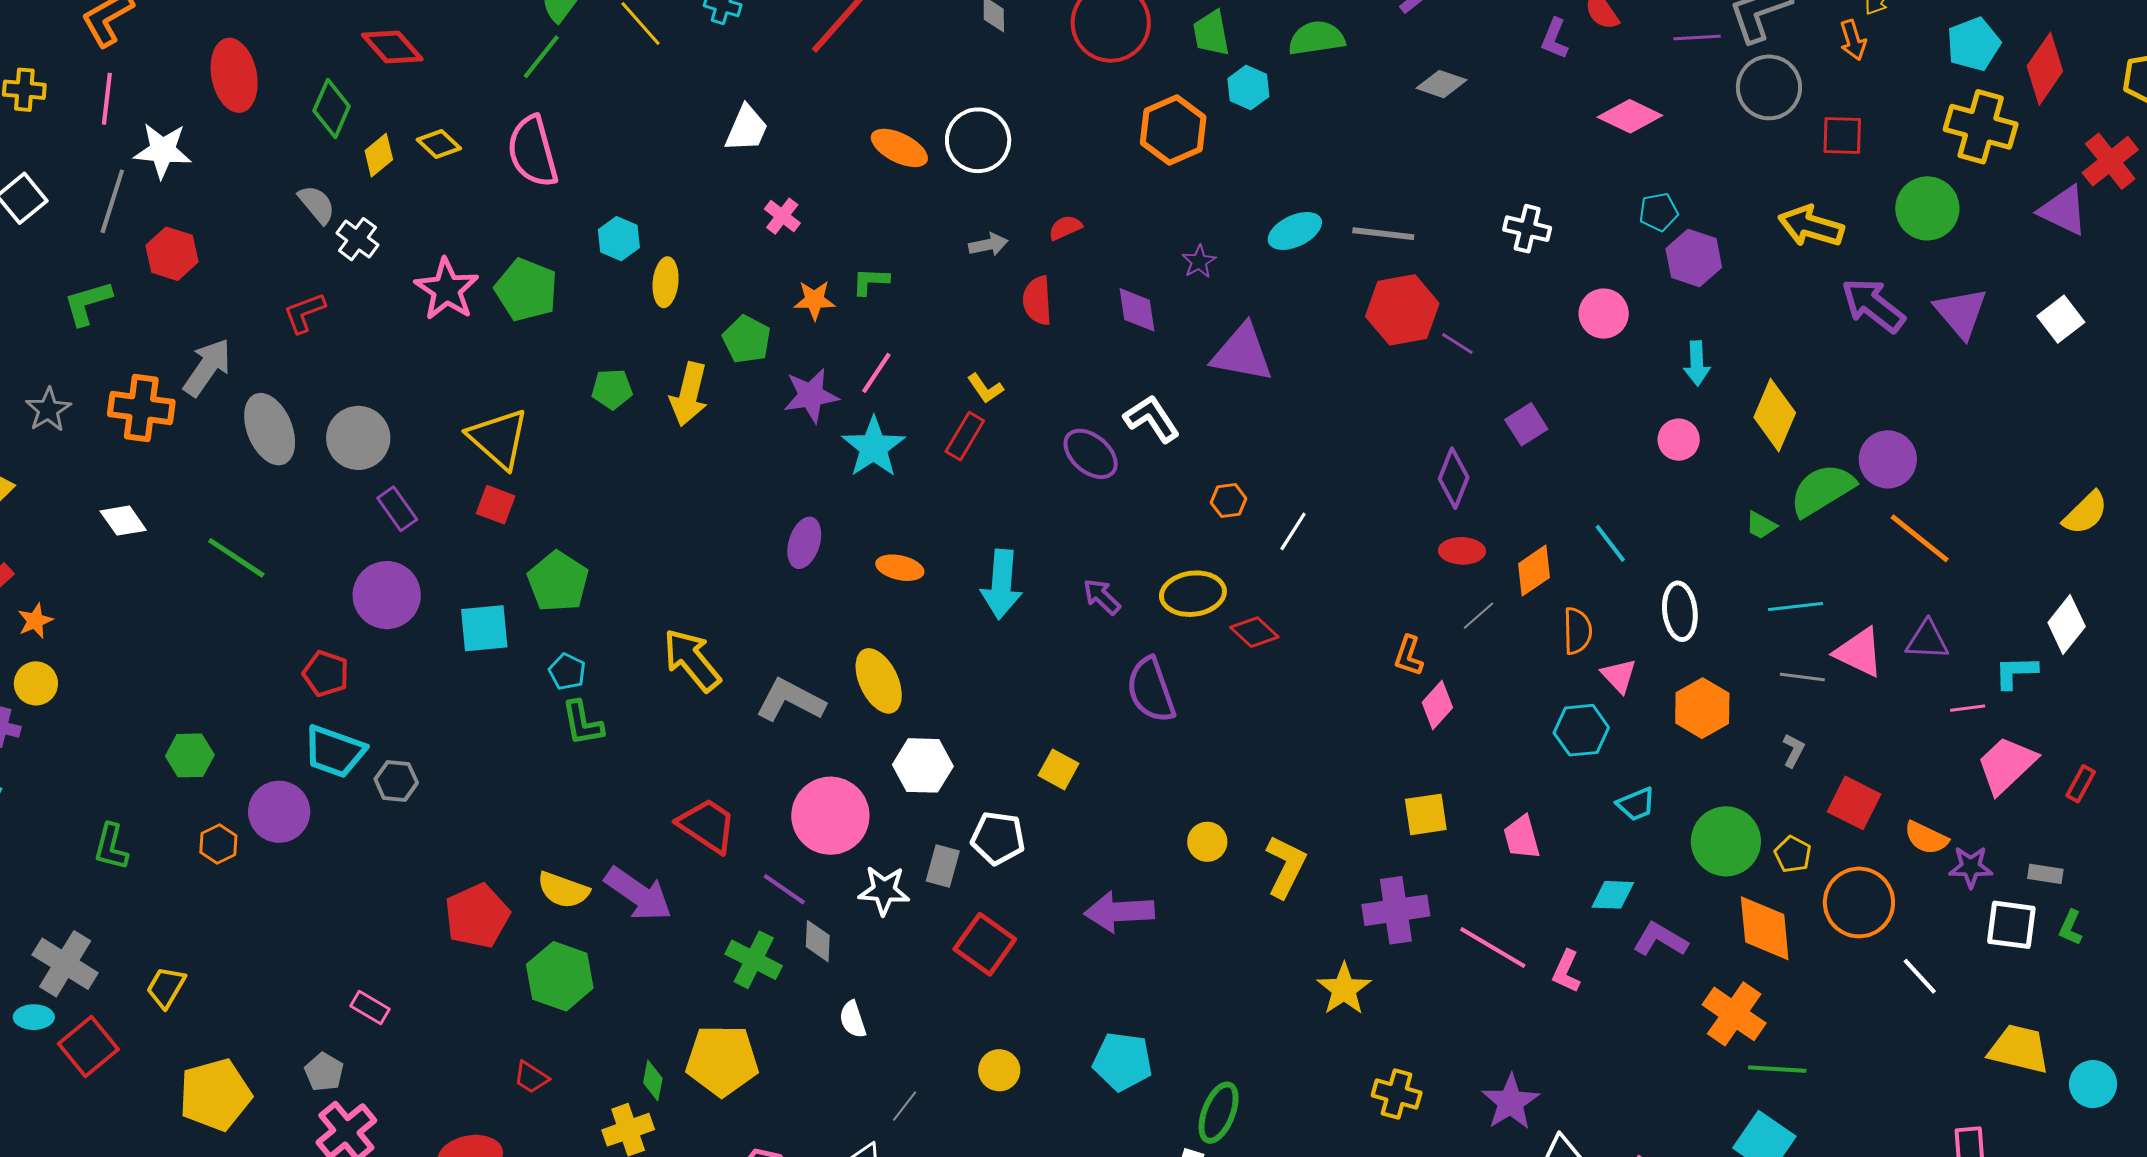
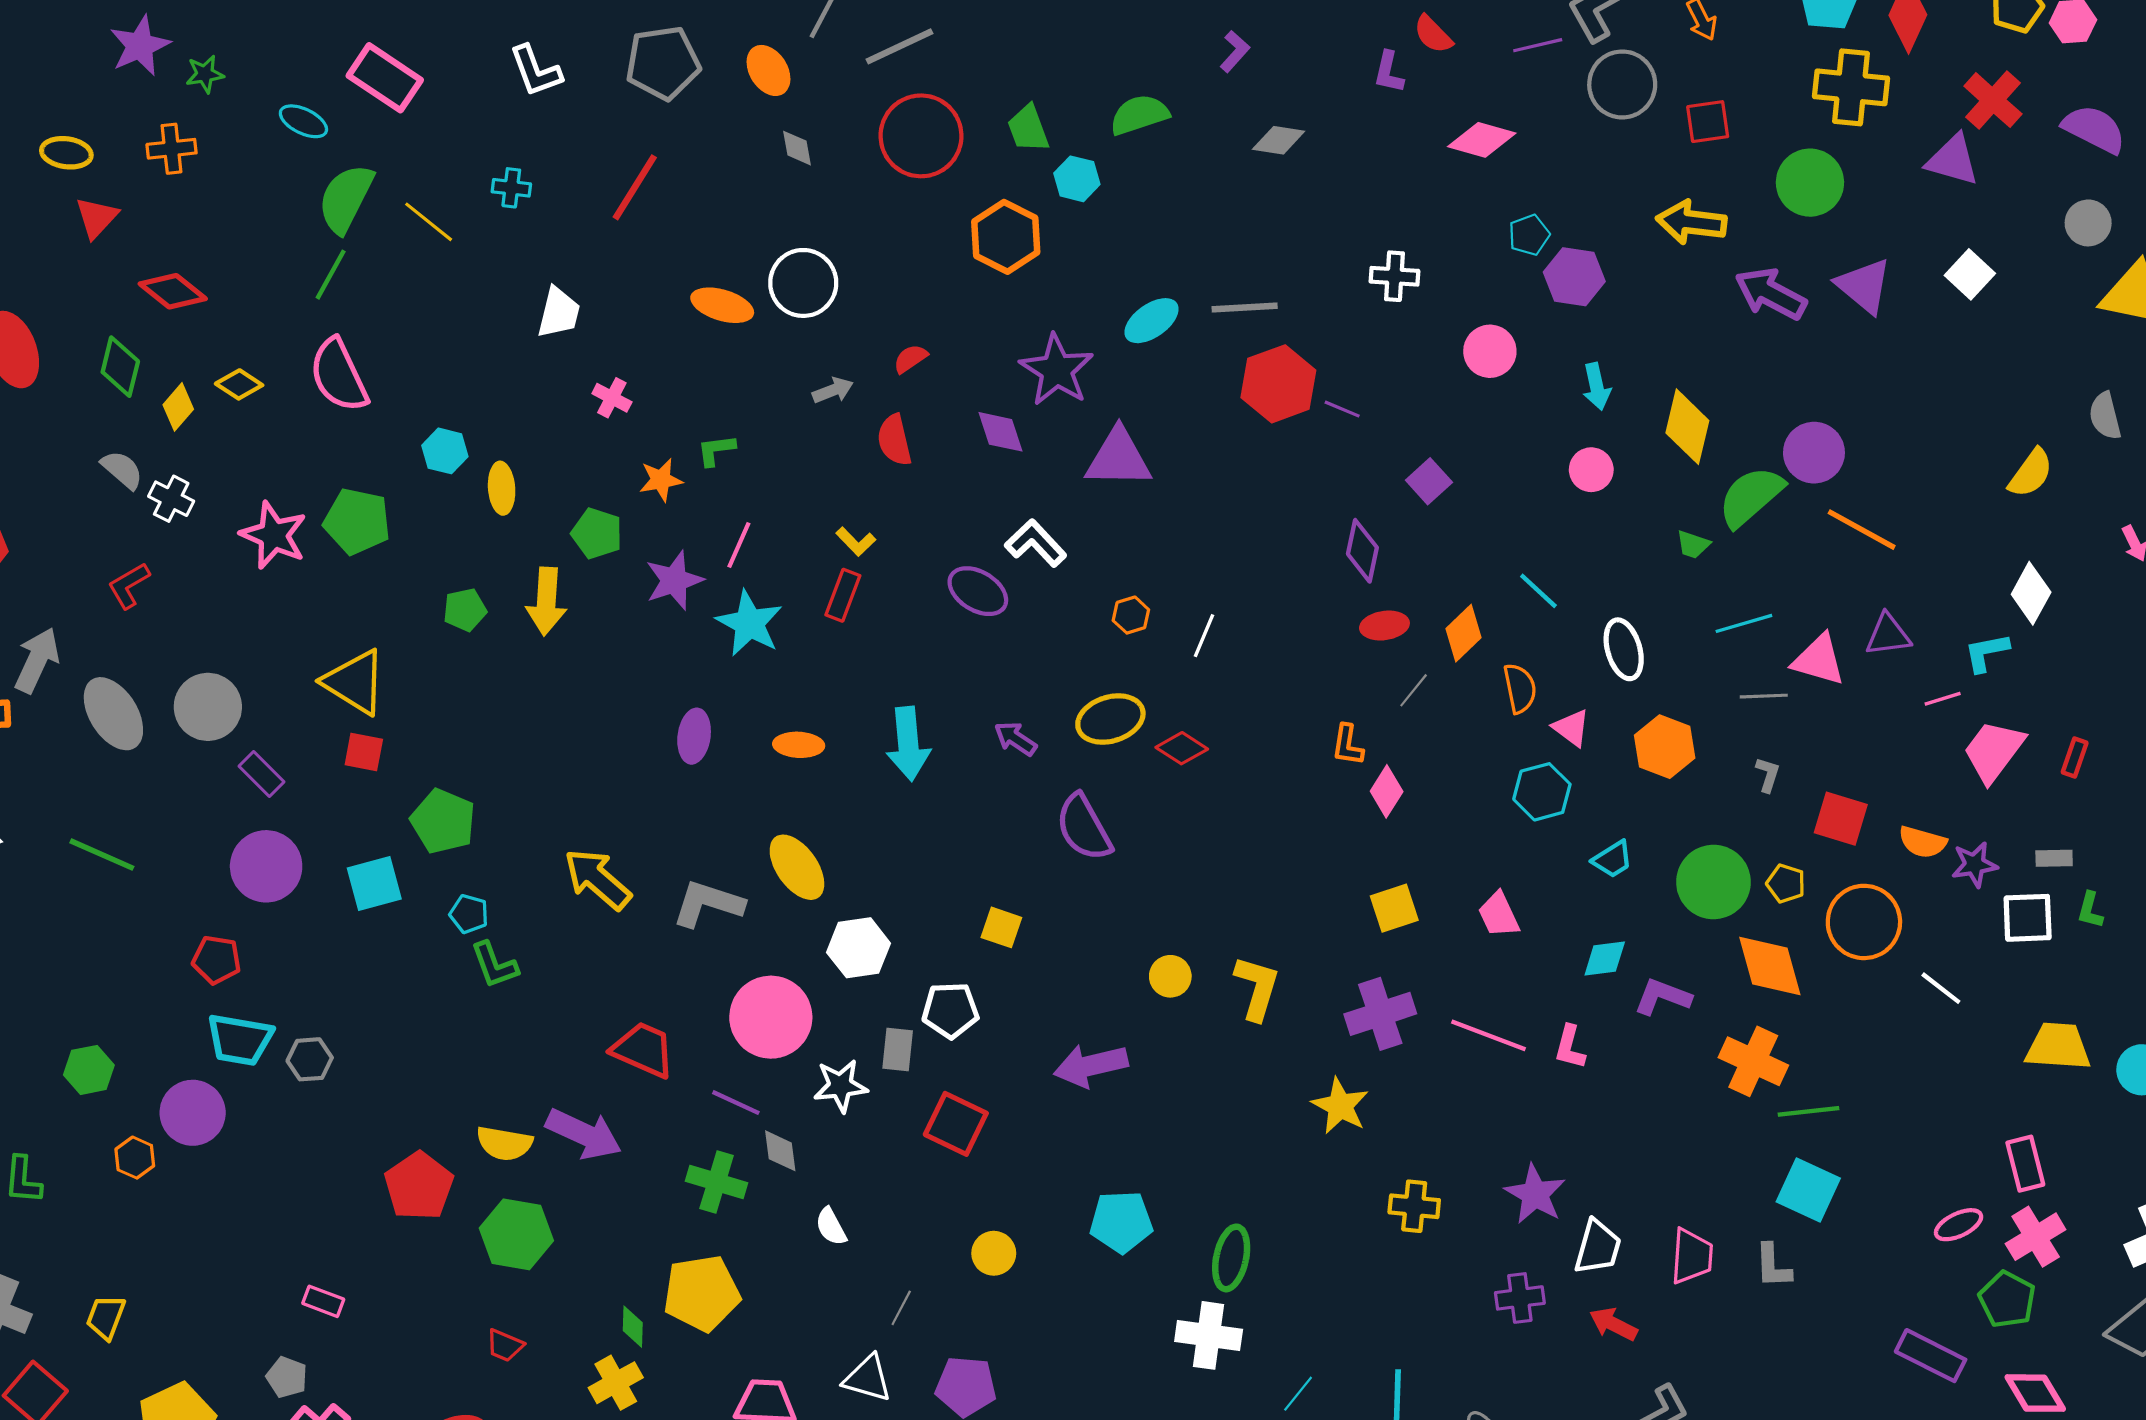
purple star: (1199, 262) -> (1057, 370), size x2.0

